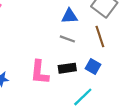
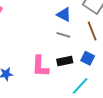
blue triangle: (69, 16) -> (64, 15), turned 35

